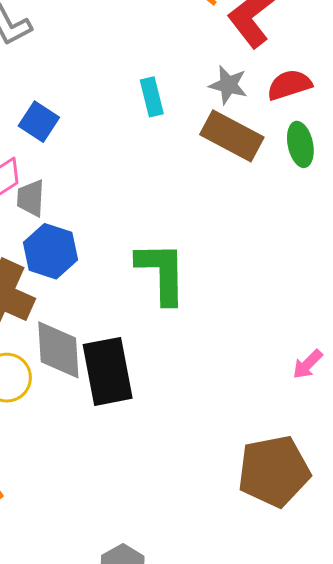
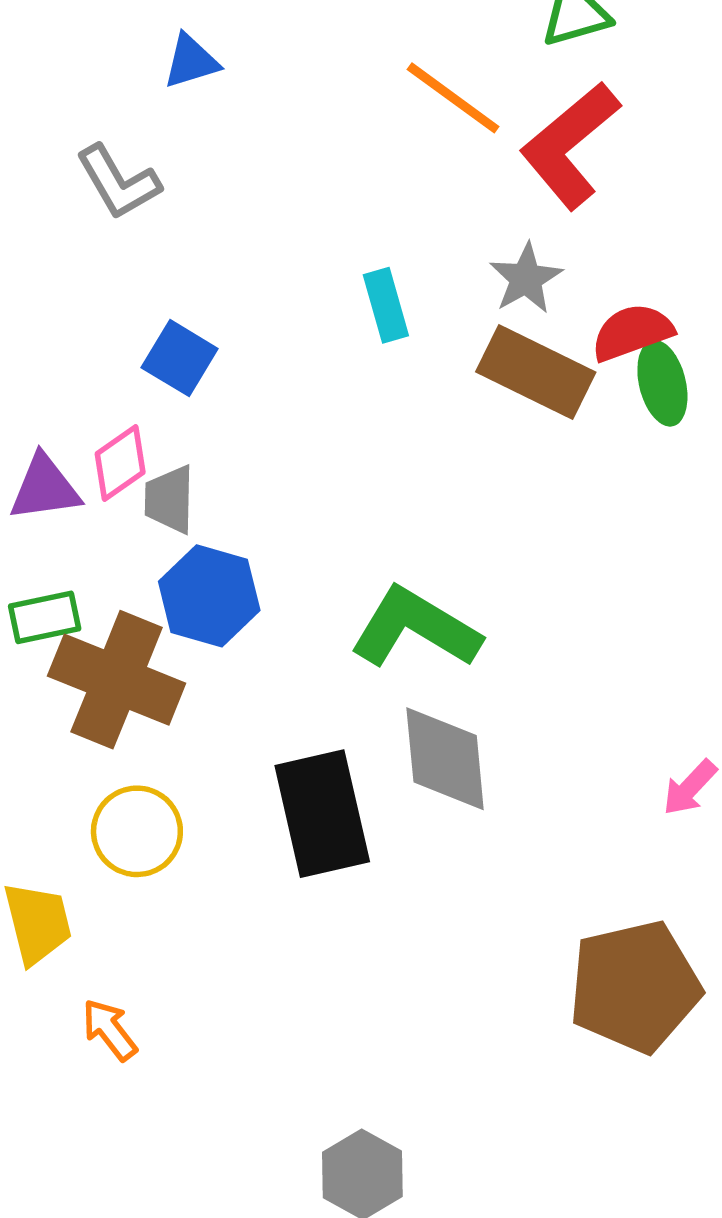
gray star: (228, 85) -> (526, 278), turned 30
red semicircle: (289, 85) -> (632, 332), moved
green L-shape: (162, 273) -> (415, 628), turned -56
gray diamond: (58, 350) -> (445, 759), moved

